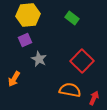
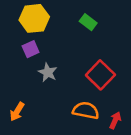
orange arrow: (14, 79) -> (17, 112), moved

